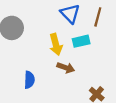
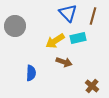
yellow arrow: (56, 44) -> (55, 41), turned 72

